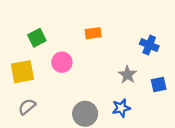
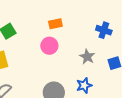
pink circle: (62, 62) -> (49, 46), moved

